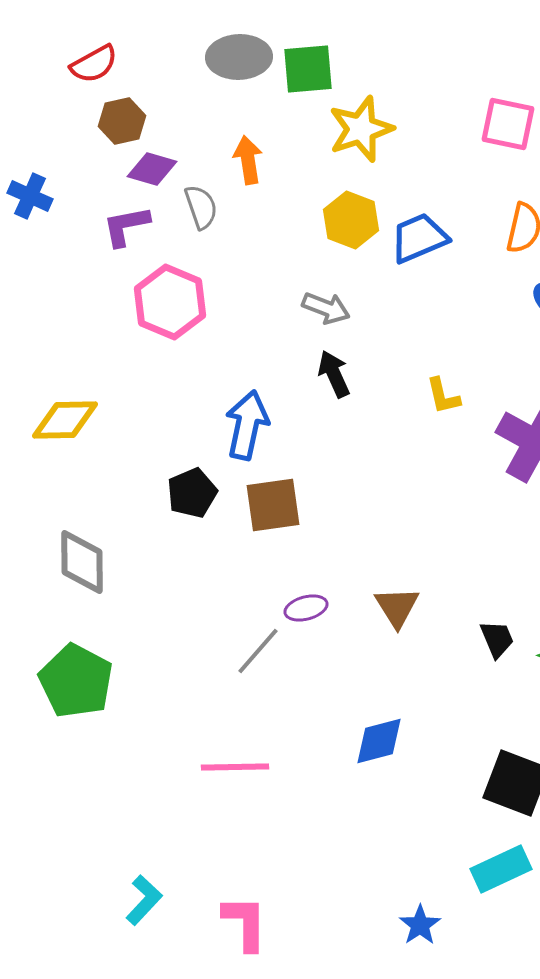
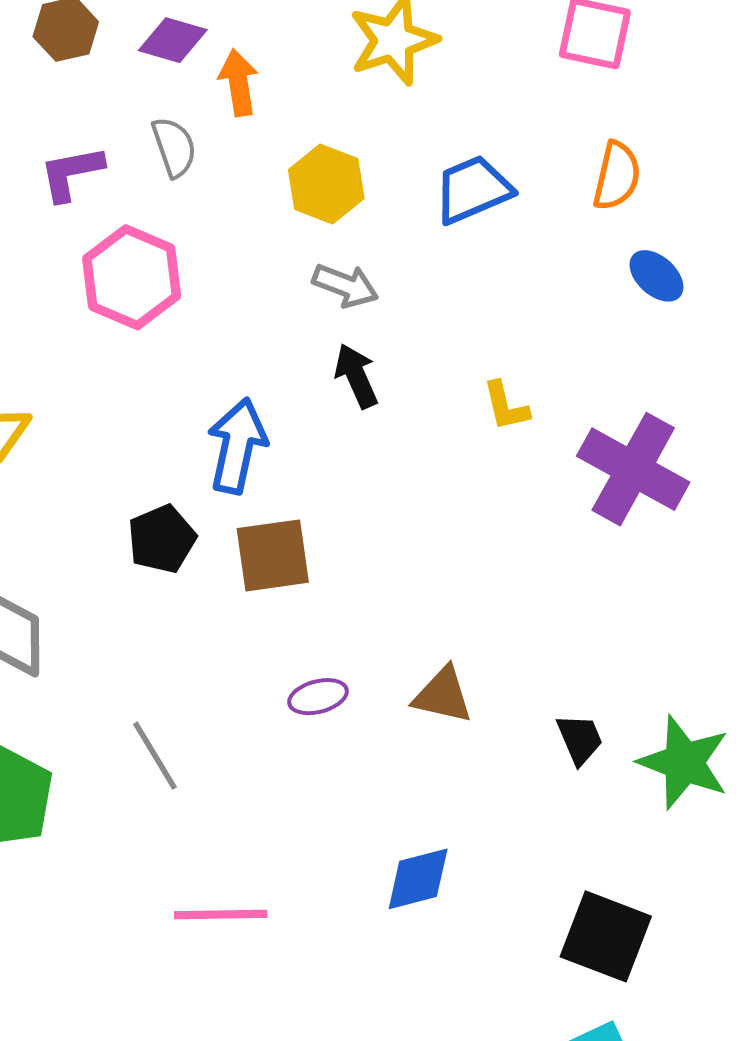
purple diamond: (152, 169) -> (173, 40), moved
yellow hexagon: (351, 220) -> (326, 184), moved
brown triangle: (397, 607) -> (443, 695), turned -45
gray line: (258, 651) -> (155, 756), moved, turned -72

